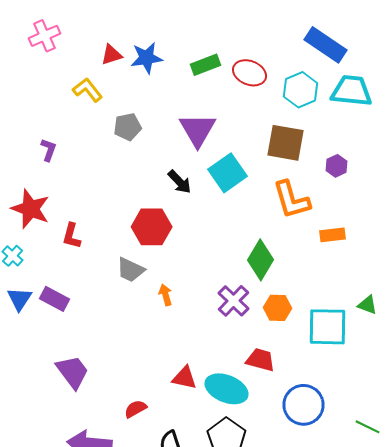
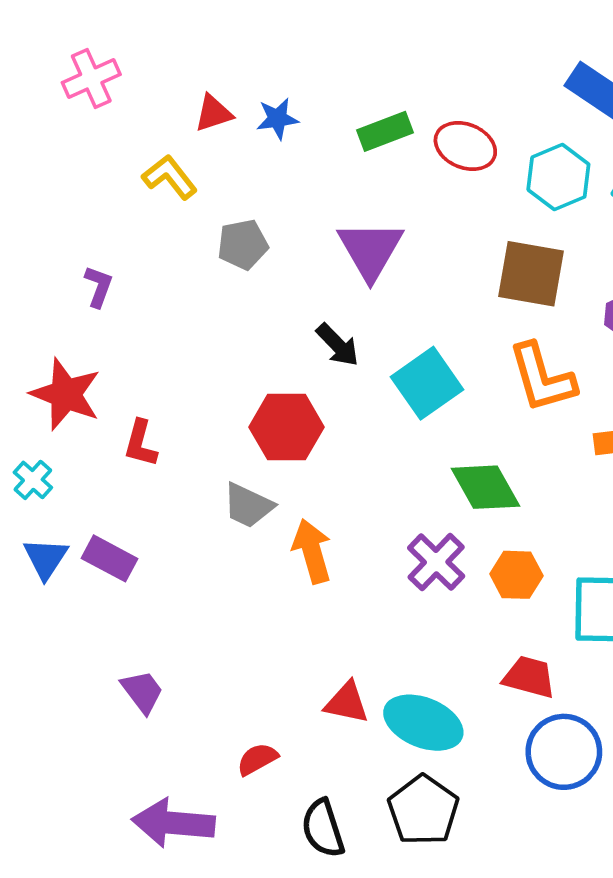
blue star: (146, 58) -> (277, 119), size x0.7
cyan square: (228, 173) -> (427, 383), moved
green diamond: (260, 260) -> (485, 487), turned -60
orange arrow: (166, 295) -> (312, 551), size x1.6
red trapezoid: (260, 360) -> (529, 677), moved
purple trapezoid: (72, 372) -> (142, 692), size x0.7

